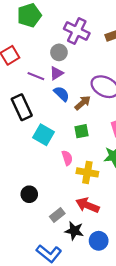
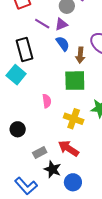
brown arrow: (83, 103) -> (80, 55), turned 126
green square: (81, 131) -> (75, 81), size x1.6
cyan square: (43, 135) -> (16, 75), moved
pink semicircle: (67, 158) -> (47, 101), moved

